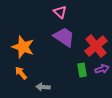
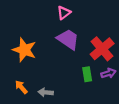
pink triangle: (60, 12) -> (64, 13), turned 40
orange arrow: (21, 73) -> (21, 87), moved

